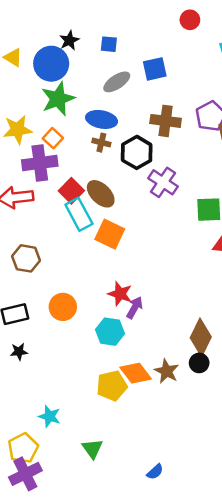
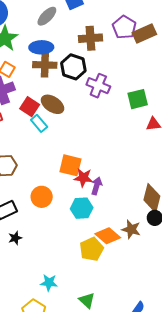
brown cross: (101, 143) -> (45, 65), size x1.6
cyan rectangle: (79, 214) -> (39, 123), size x0.7
orange square: (110, 234) -> (70, 165), moved

